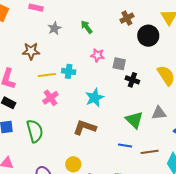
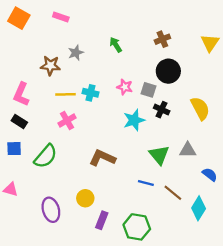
gray star: (54, 28) -> (76, 53), moved
black circle: (148, 36) -> (168, 71), moved
pink star: (98, 55) -> (125, 87), moved
cyan star: (95, 98) -> (134, 120), moved
green semicircle: (35, 131) -> (46, 156), turned 50
brown line: (150, 152) -> (173, 193), turned 42

